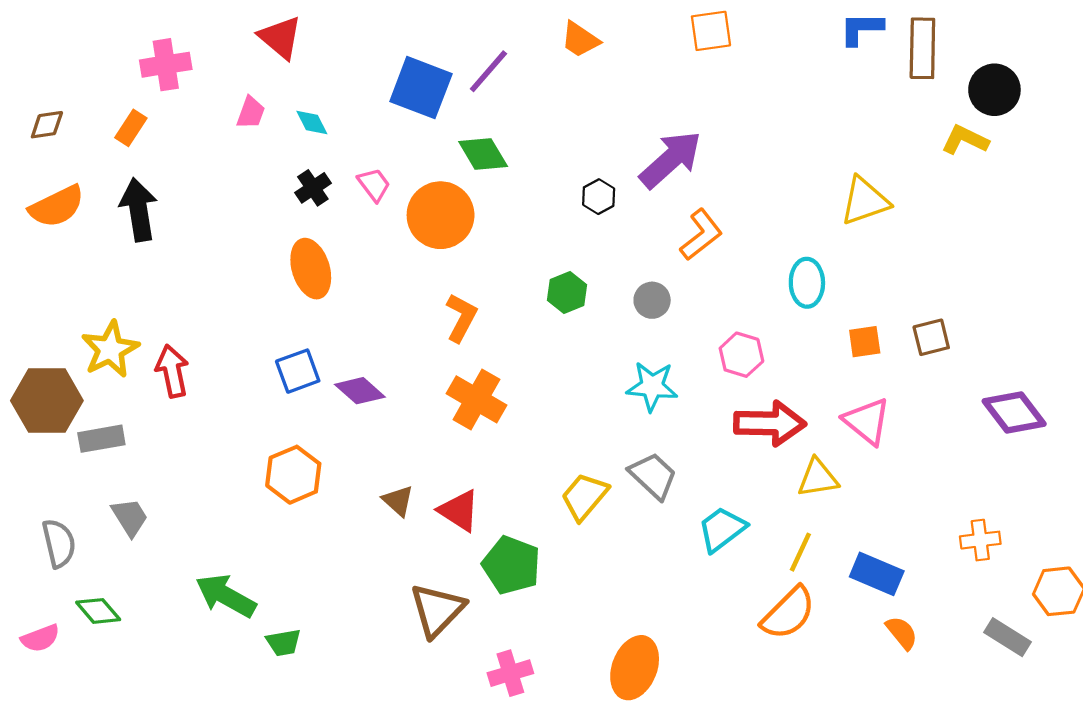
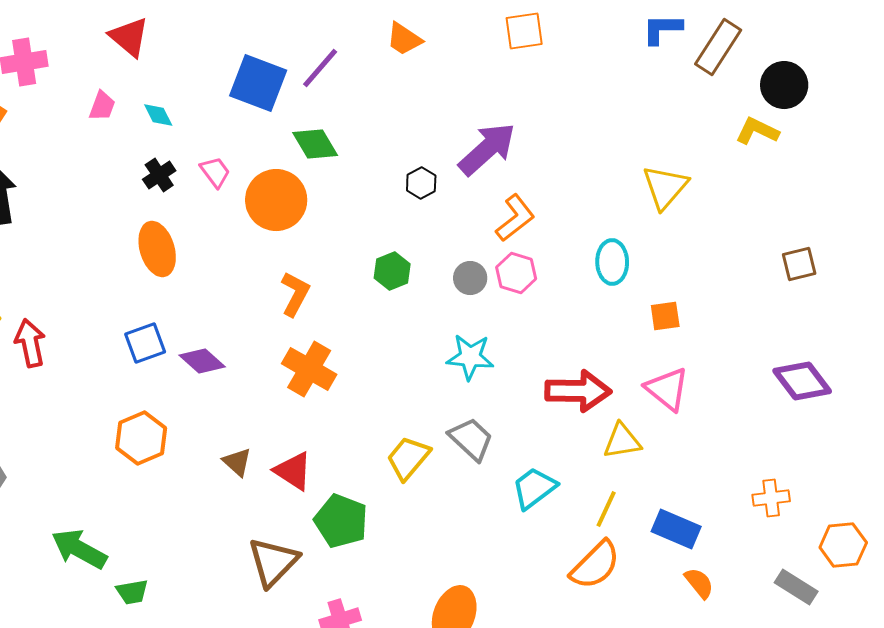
brown rectangle: (922, 48) -> (718, 47), turned 32
yellow triangle: (865, 201) -> (665, 187), turned -30
brown square: (931, 337) -> (799, 264), moved
pink hexagon: (741, 355) -> (516, 273), moved

